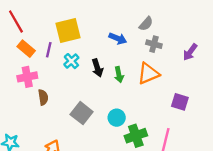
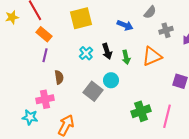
gray cross: (154, 44) -> (166, 30), moved, turned -32
purple line: (49, 50) -> (45, 55), moved
cyan cross: (71, 61) -> (86, 53), moved
pink cross: (27, 77) -> (45, 99), moved
cyan circle: (117, 118) -> (111, 80), moved

